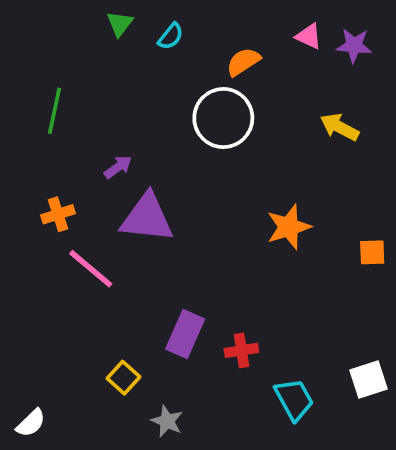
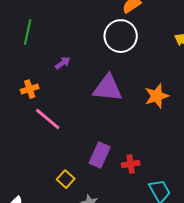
purple triangle: (147, 218) -> (108, 88), moved

